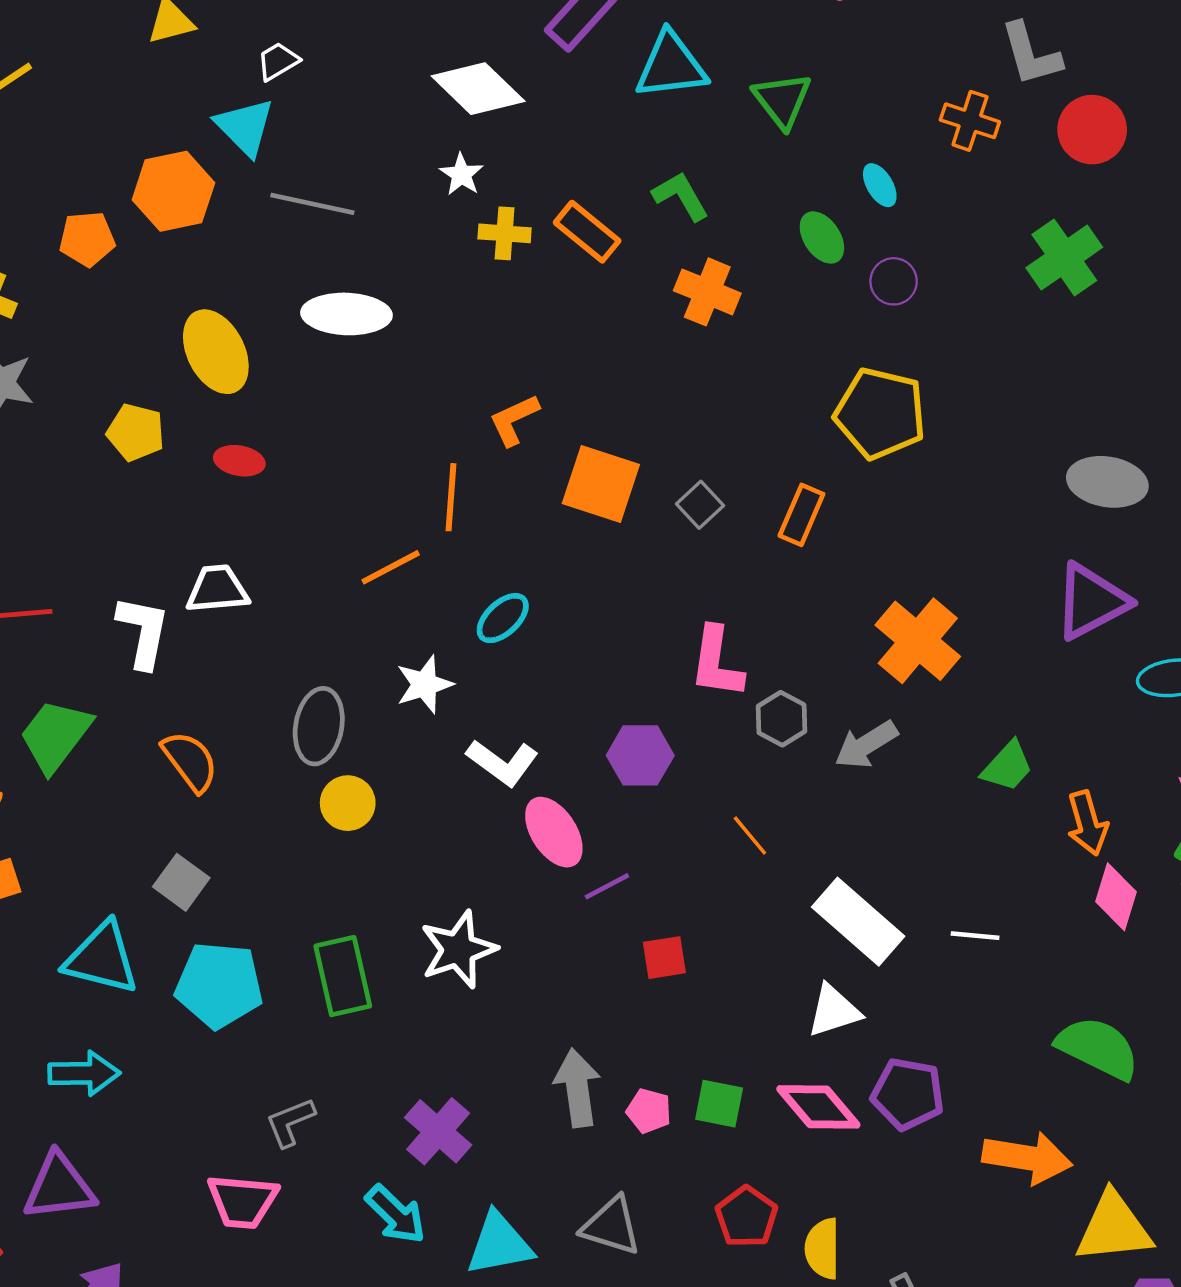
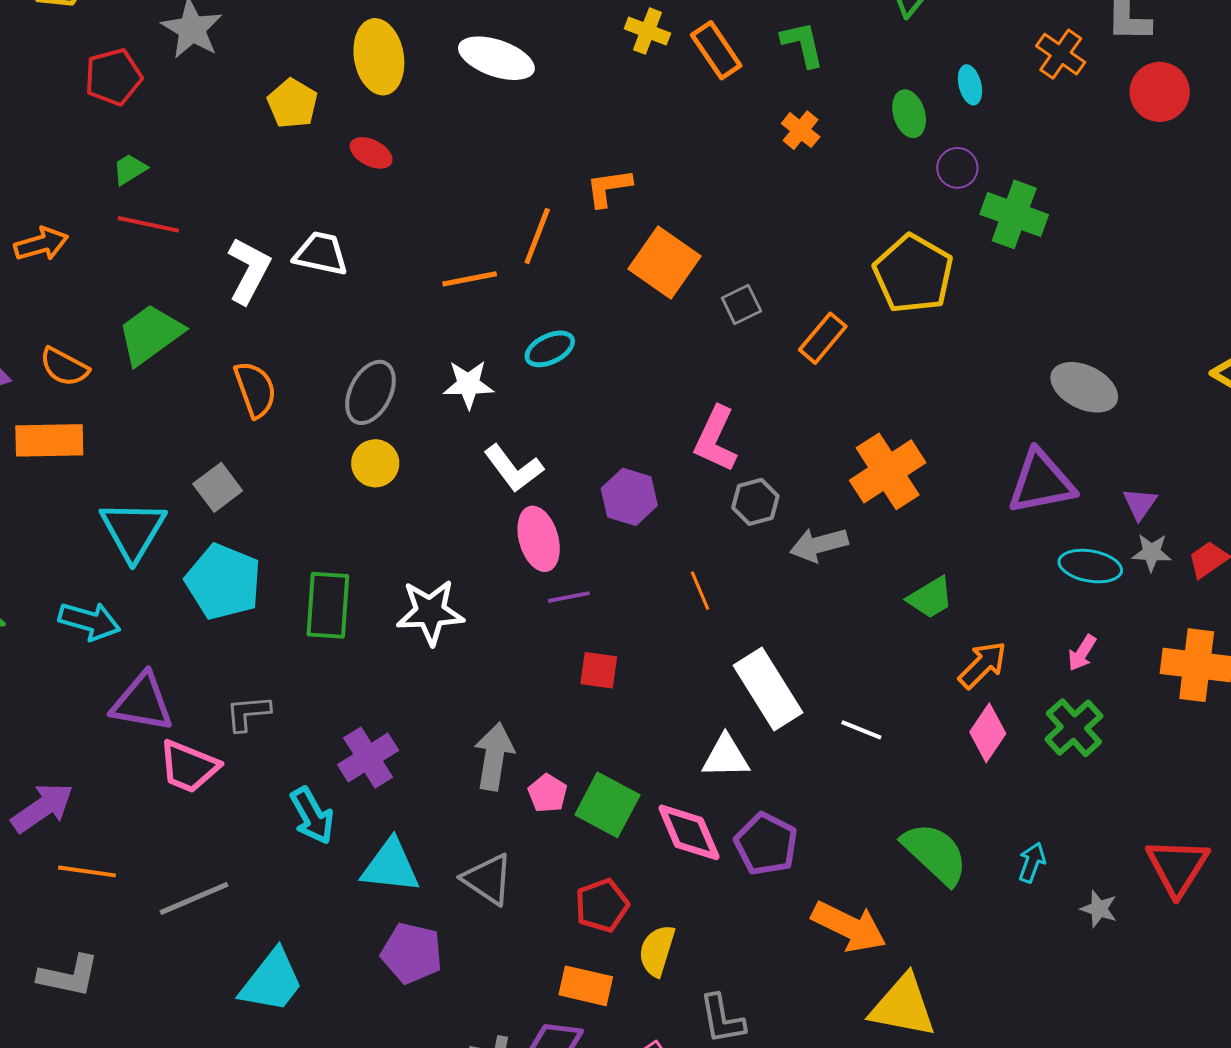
green cross: (1064, 258) -> (1014, 214), moved, turned 38
orange cross: (707, 292) -> (801, 130), size x0.7
orange arrow: (1087, 823) -> (982, 665), turned -136
cyan triangle: (102, 958) -> (133, 530), turned 30
green square: (719, 1104) -> (607, 805), size x1.4
purple triangle: (59, 1187) -> (142, 702), moved

